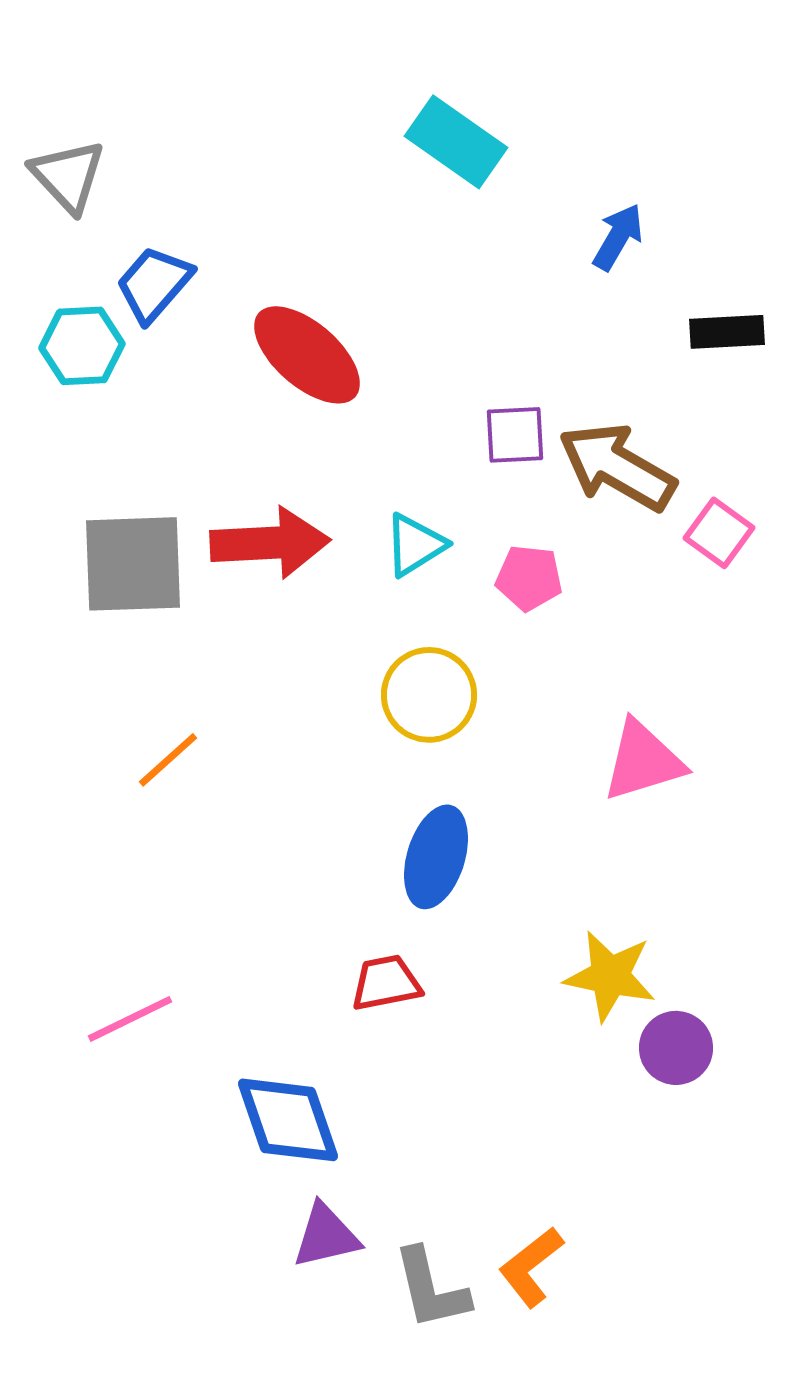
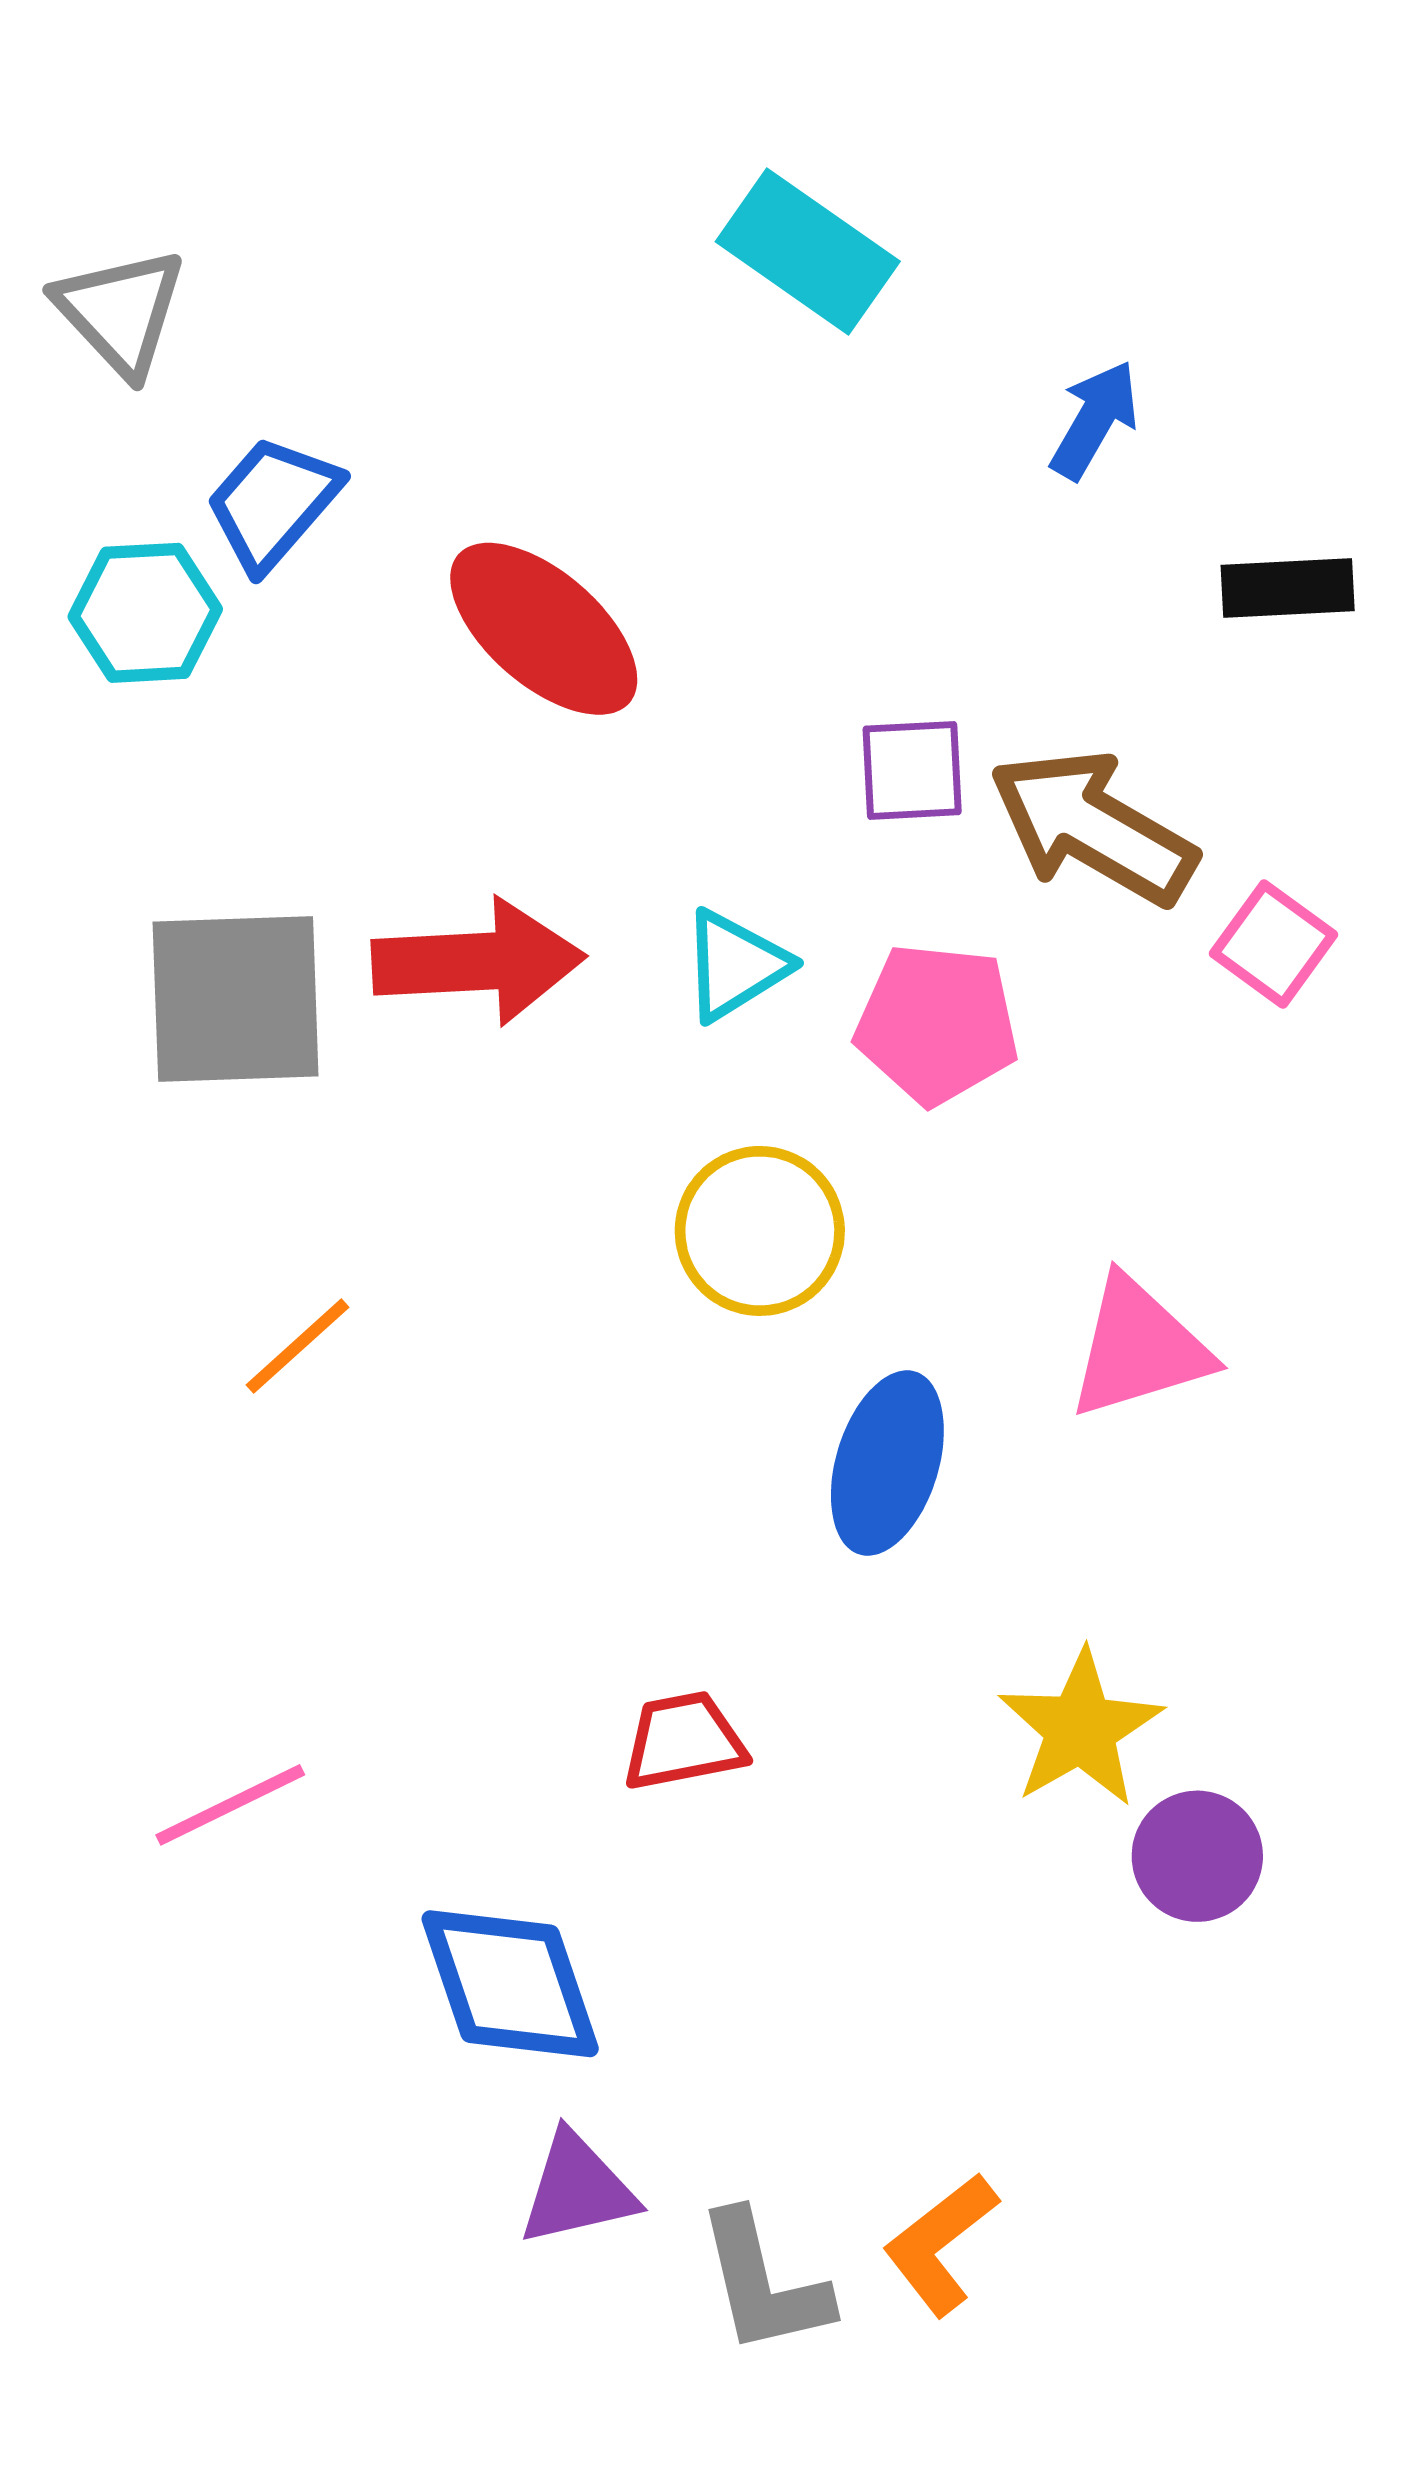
pink pentagon: (529, 578) -> (937, 1024), size x1.4
blue ellipse: (436, 857) -> (887, 1463), moved
yellow star: (610, 976) -> (1080, 1729), turned 30

